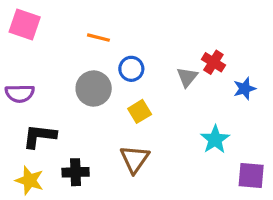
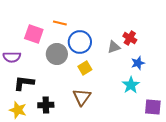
pink square: (25, 24) -> (34, 34), moved
blue circle: (131, 69) -> (80, 42), size x1.5
gray triangle: (187, 77) -> (114, 47), turned 32
blue star: (245, 89) -> (138, 63), moved

